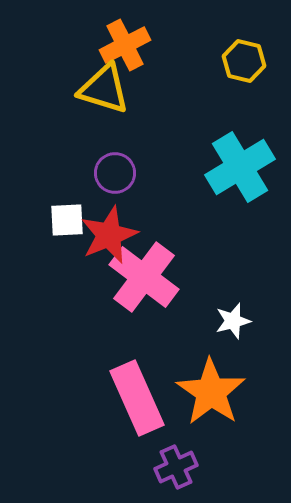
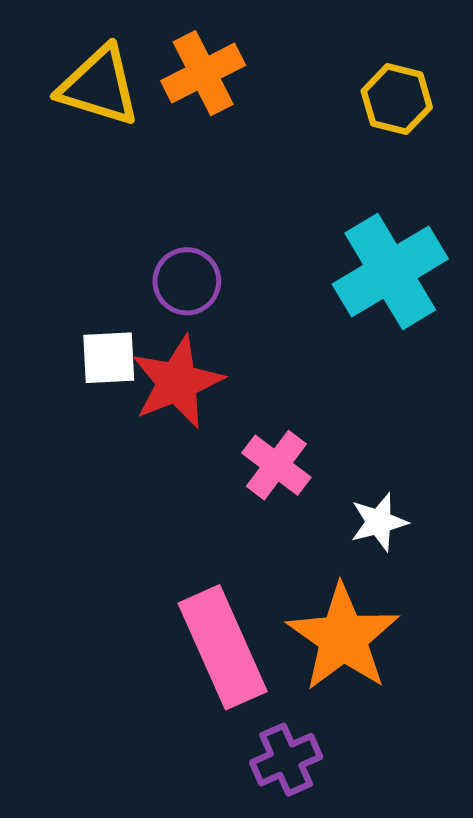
yellow triangle: (104, 89) -> (99, 86), moved
pink cross: (144, 277) -> (276, 465), moved, size x0.6

